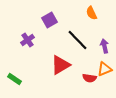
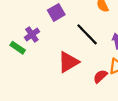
red semicircle: (90, 78) -> (100, 76), turned 128
green rectangle: (14, 79) -> (18, 48), moved

